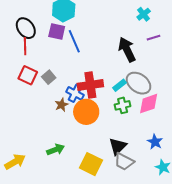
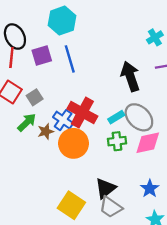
purple square: (57, 31) -> (42, 55), moved, turned -36
red cross: (90, 85) -> (82, 113), turned 30
green arrow: (56, 150) -> (27, 122), moved, turned -30

